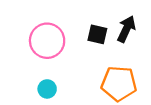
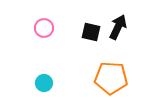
pink circle: (47, 41) -> (44, 28), moved, size x0.6

